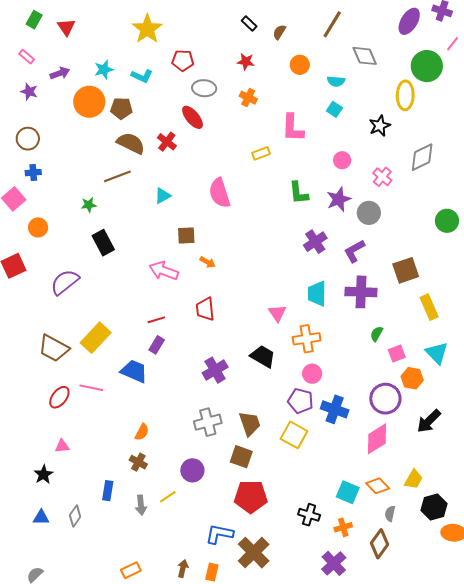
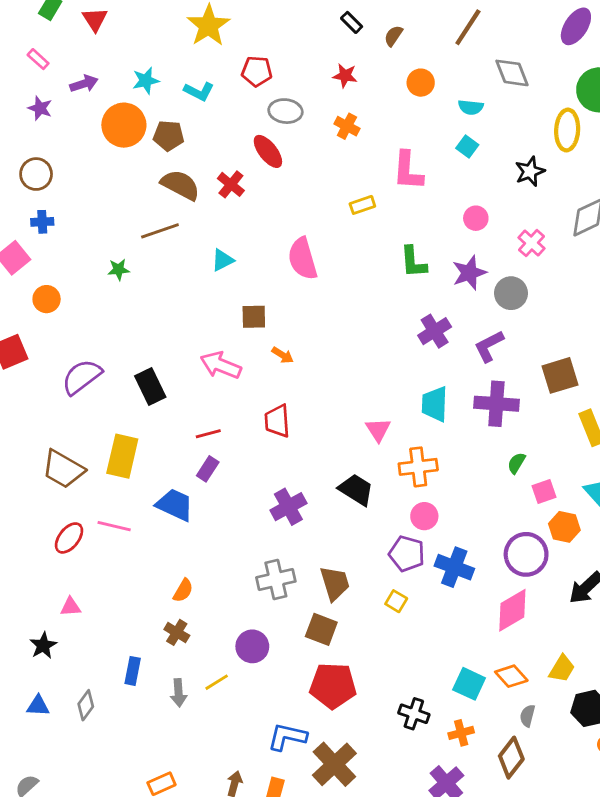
black rectangle: (103, 243) -> (150, 386), moved
yellow rectangle: (96, 338) -> (122, 456), turned -32
yellow square: (294, 435) -> (396, 601), size x0.6

